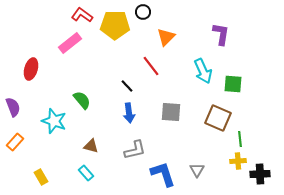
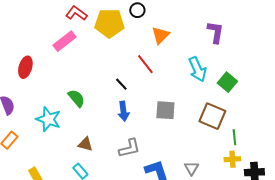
green square: (233, 84) -> (227, 82), turned 36

